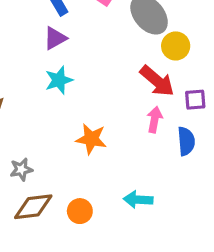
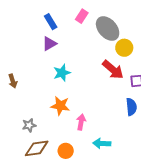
cyan star: (59, 80) -> (62, 73), moved
pink arrow: (155, 120) -> (81, 122), moved
orange star: (91, 139) -> (60, 106), moved

